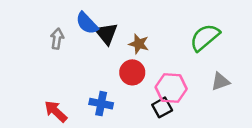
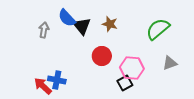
brown star: (139, 44) -> (110, 24), moved
blue cross: (101, 104) -> (57, 80), moved

